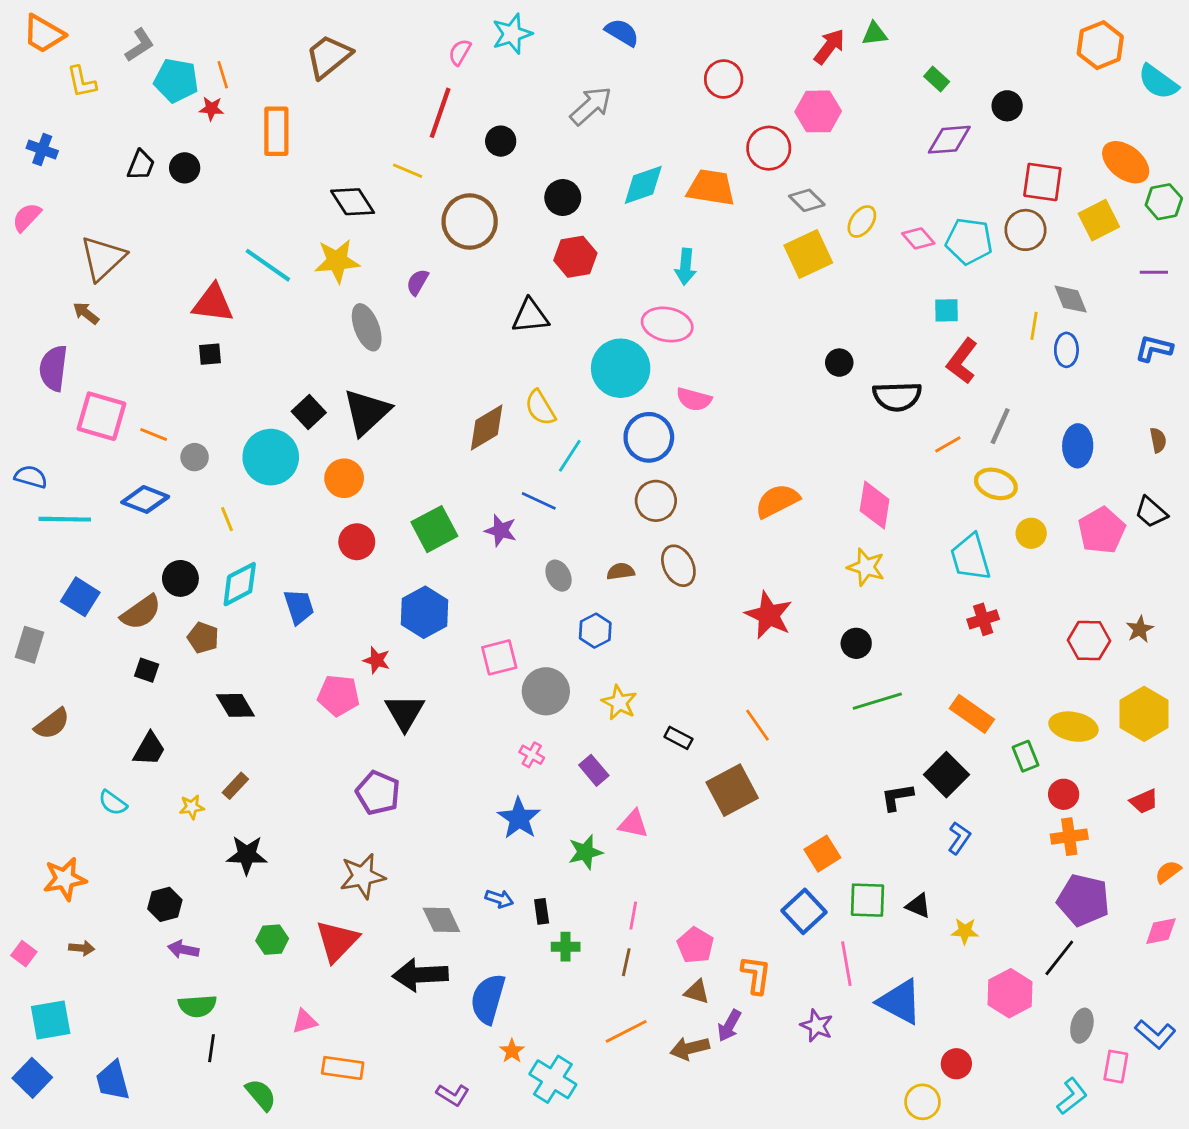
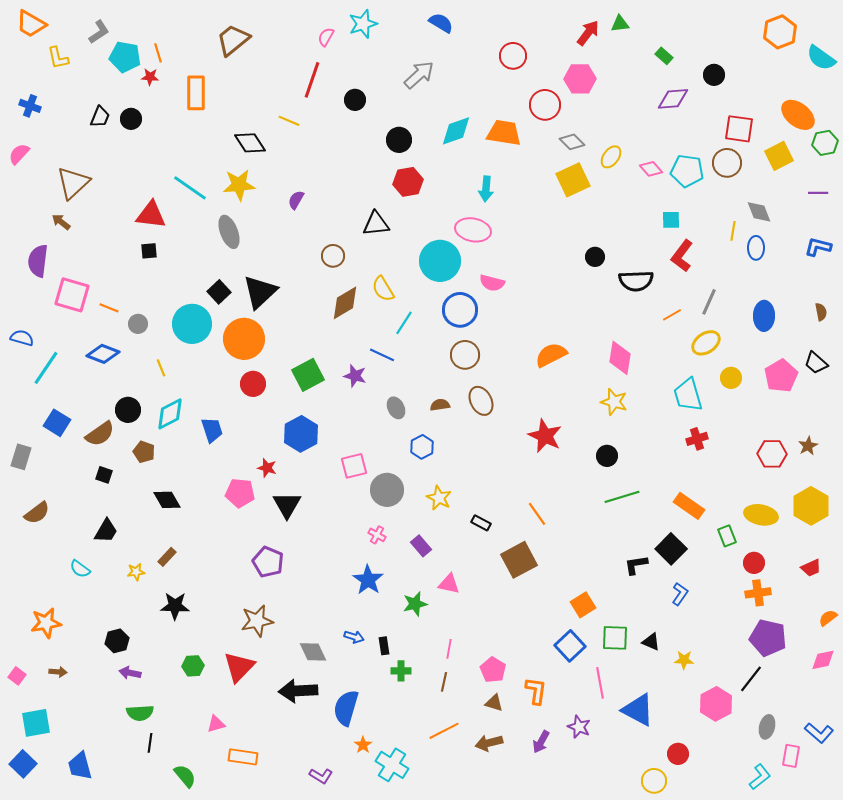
brown circle: (470, 221) -> (333, 256), moved, size x0.6
gray ellipse: (367, 327) -> (229, 232), moved
orange circle: (344, 478) -> (244, 339), size x1.5
yellow ellipse: (996, 484) -> (706, 343), turned -52
cyan line: (65, 519) -> (46, 368), turned -57
purple arrow: (729, 1026) -> (541, 742), moved

